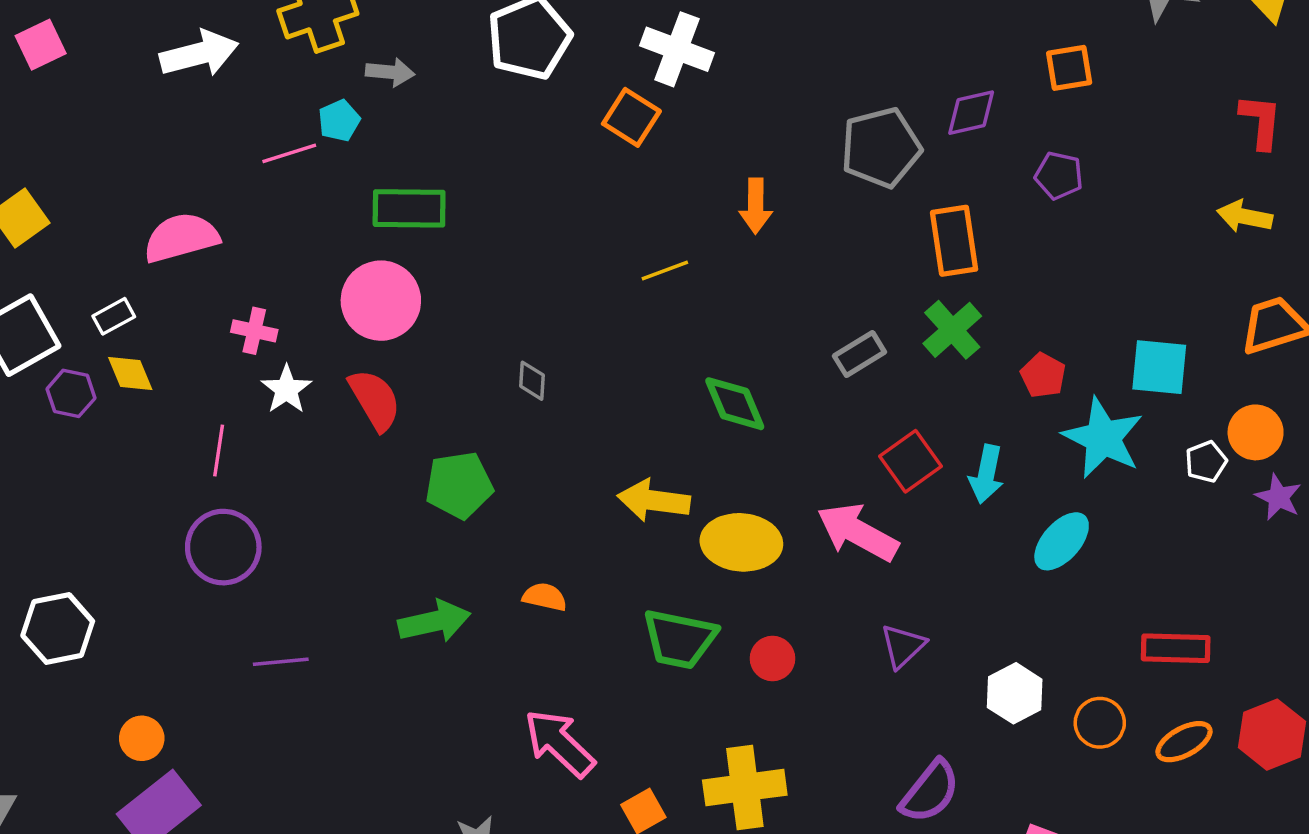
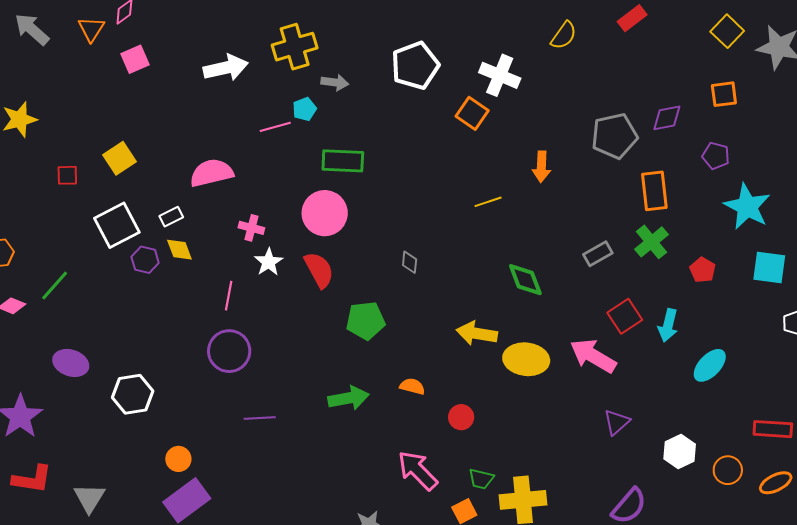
cyan star: (1103, 438) -> (747, 207), moved
green trapezoid: (680, 639) -> (481, 479), moved, size x0.6
red circle: (772, 659) -> (461, 417), moved

